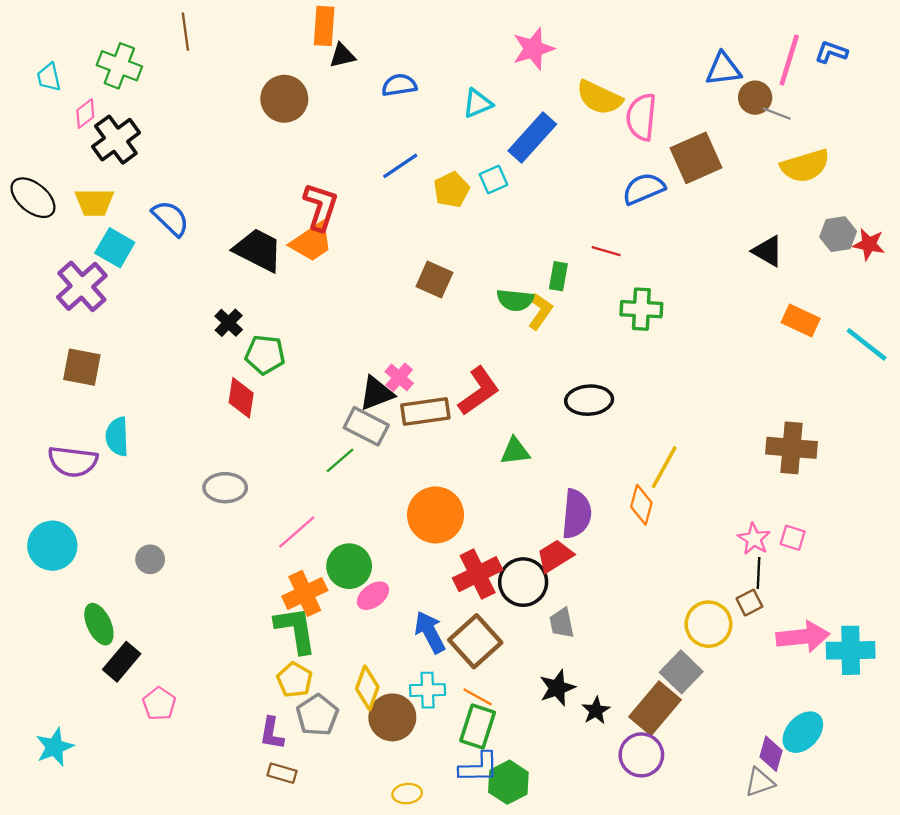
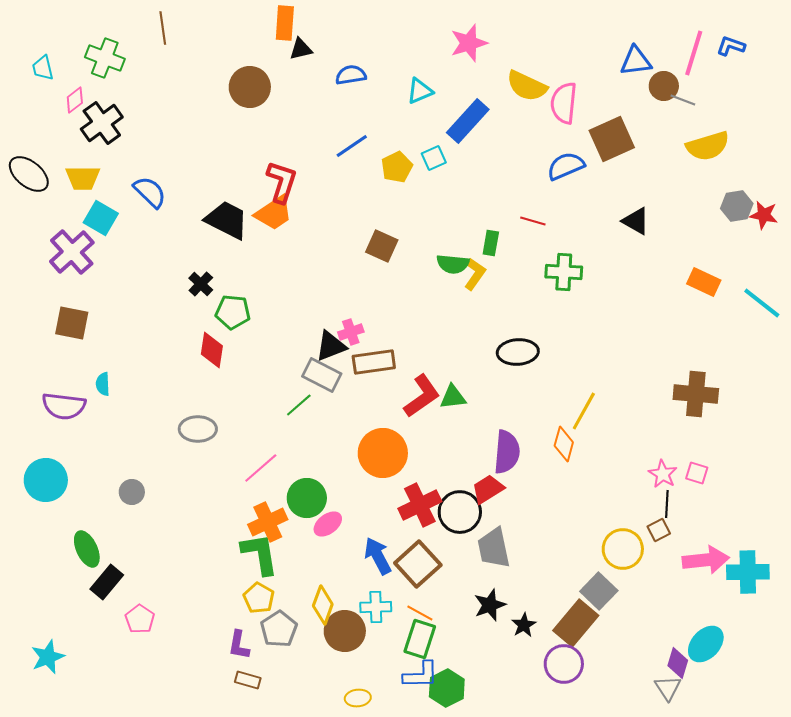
black triangle: (768, 251) -> (636, 221), moved
pink cross: (399, 377) -> (351, 332), turned 30
red L-shape: (479, 391) -> (422, 396), moved
cyan semicircle: (117, 436) -> (103, 384), size x0.7
gray trapezoid: (562, 623) -> (494, 548), size x1.5
gray triangle: (760, 782) -> (668, 688), turned -44

